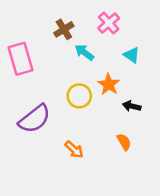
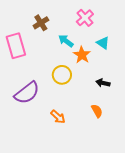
brown cross: (64, 29) -> (41, 23), moved
orange star: (109, 84) -> (82, 55), moved

